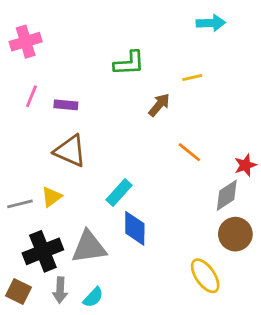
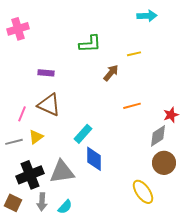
pink line: (31, 96) -> (22, 114), moved
orange line: (189, 152) -> (132, 106), turned -54

